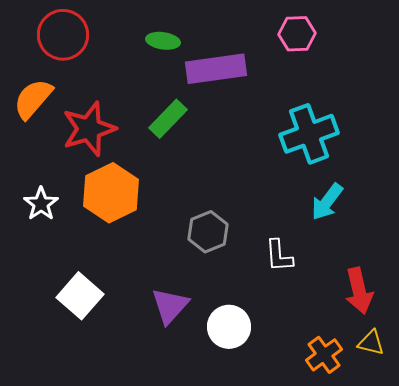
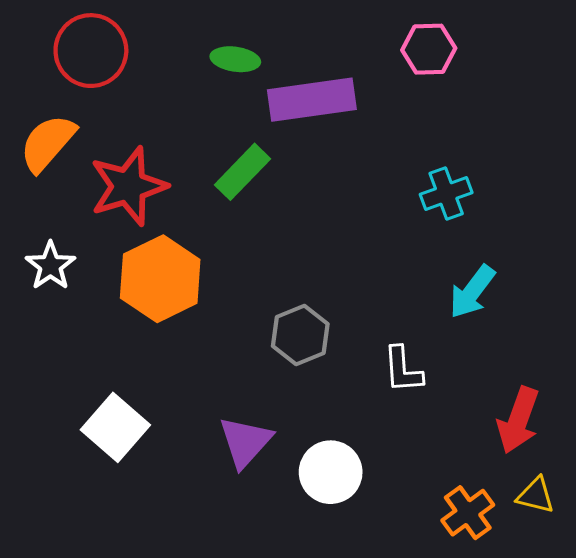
cyan cross: (309, 134) -> (446, 194), size x0.6
white star: (41, 204) -> (50, 266), moved
red arrow: (359, 291) -> (518, 420), turned 33

